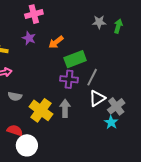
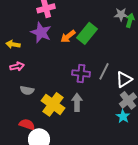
gray star: (99, 22) -> (121, 14), moved
purple star: (29, 38) -> (41, 32), size x1.5
green rectangle: (75, 59) -> (87, 33), moved, turned -30
white triangle: (97, 98) -> (124, 79), moved

